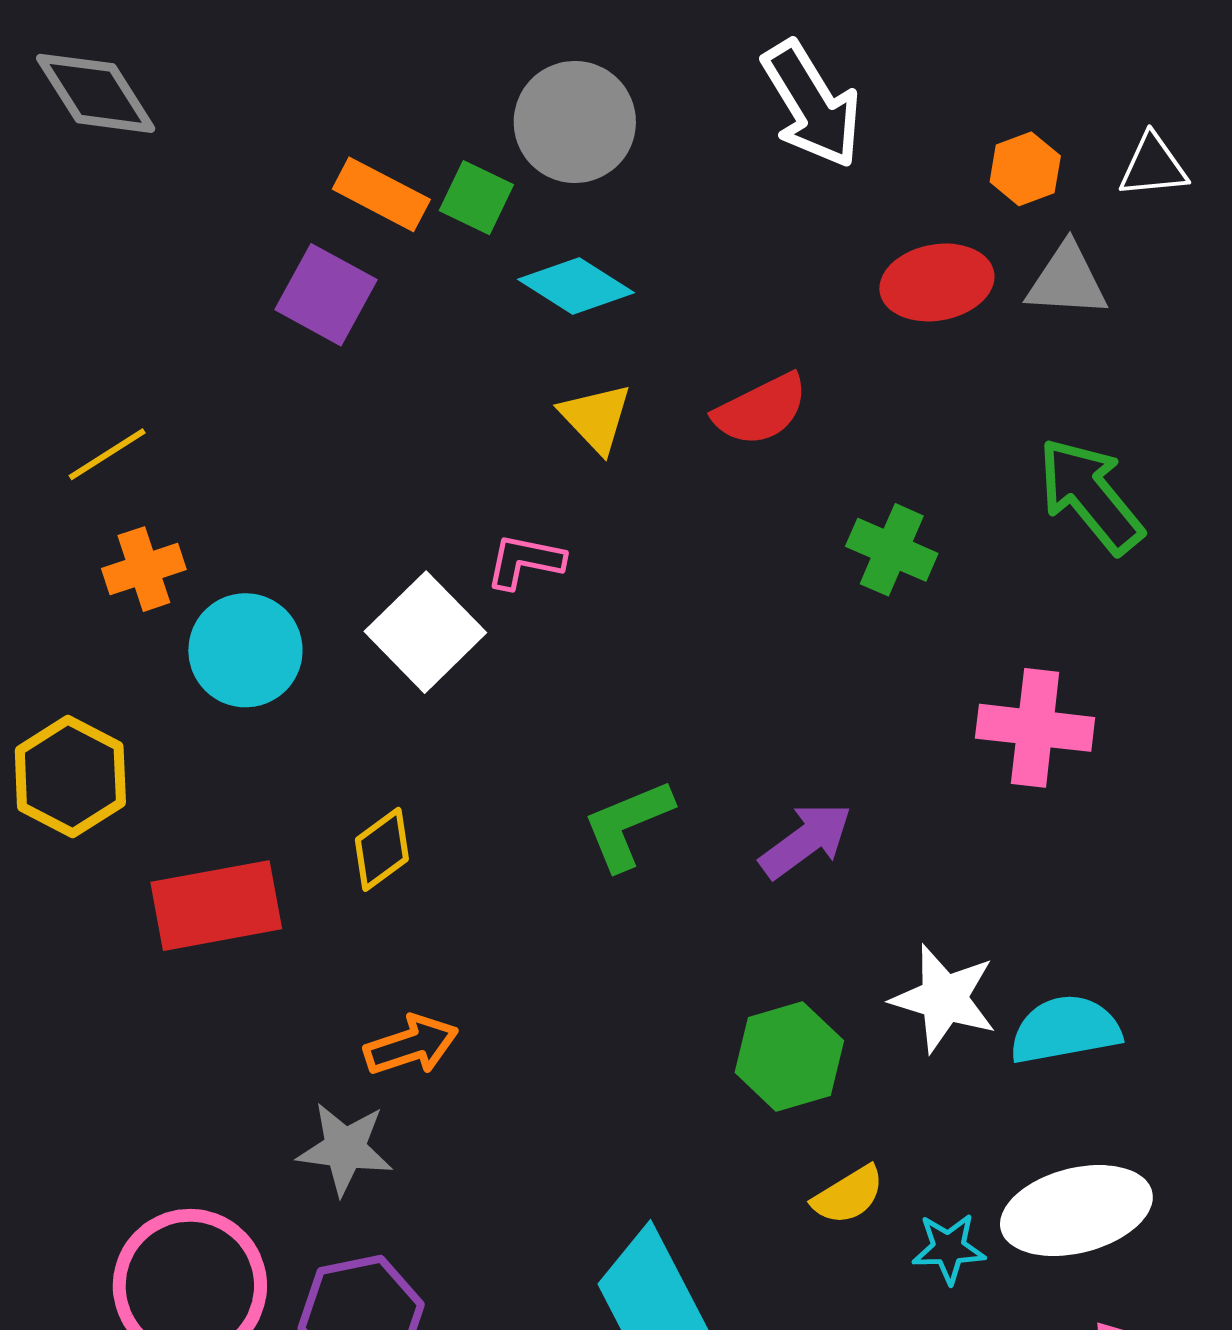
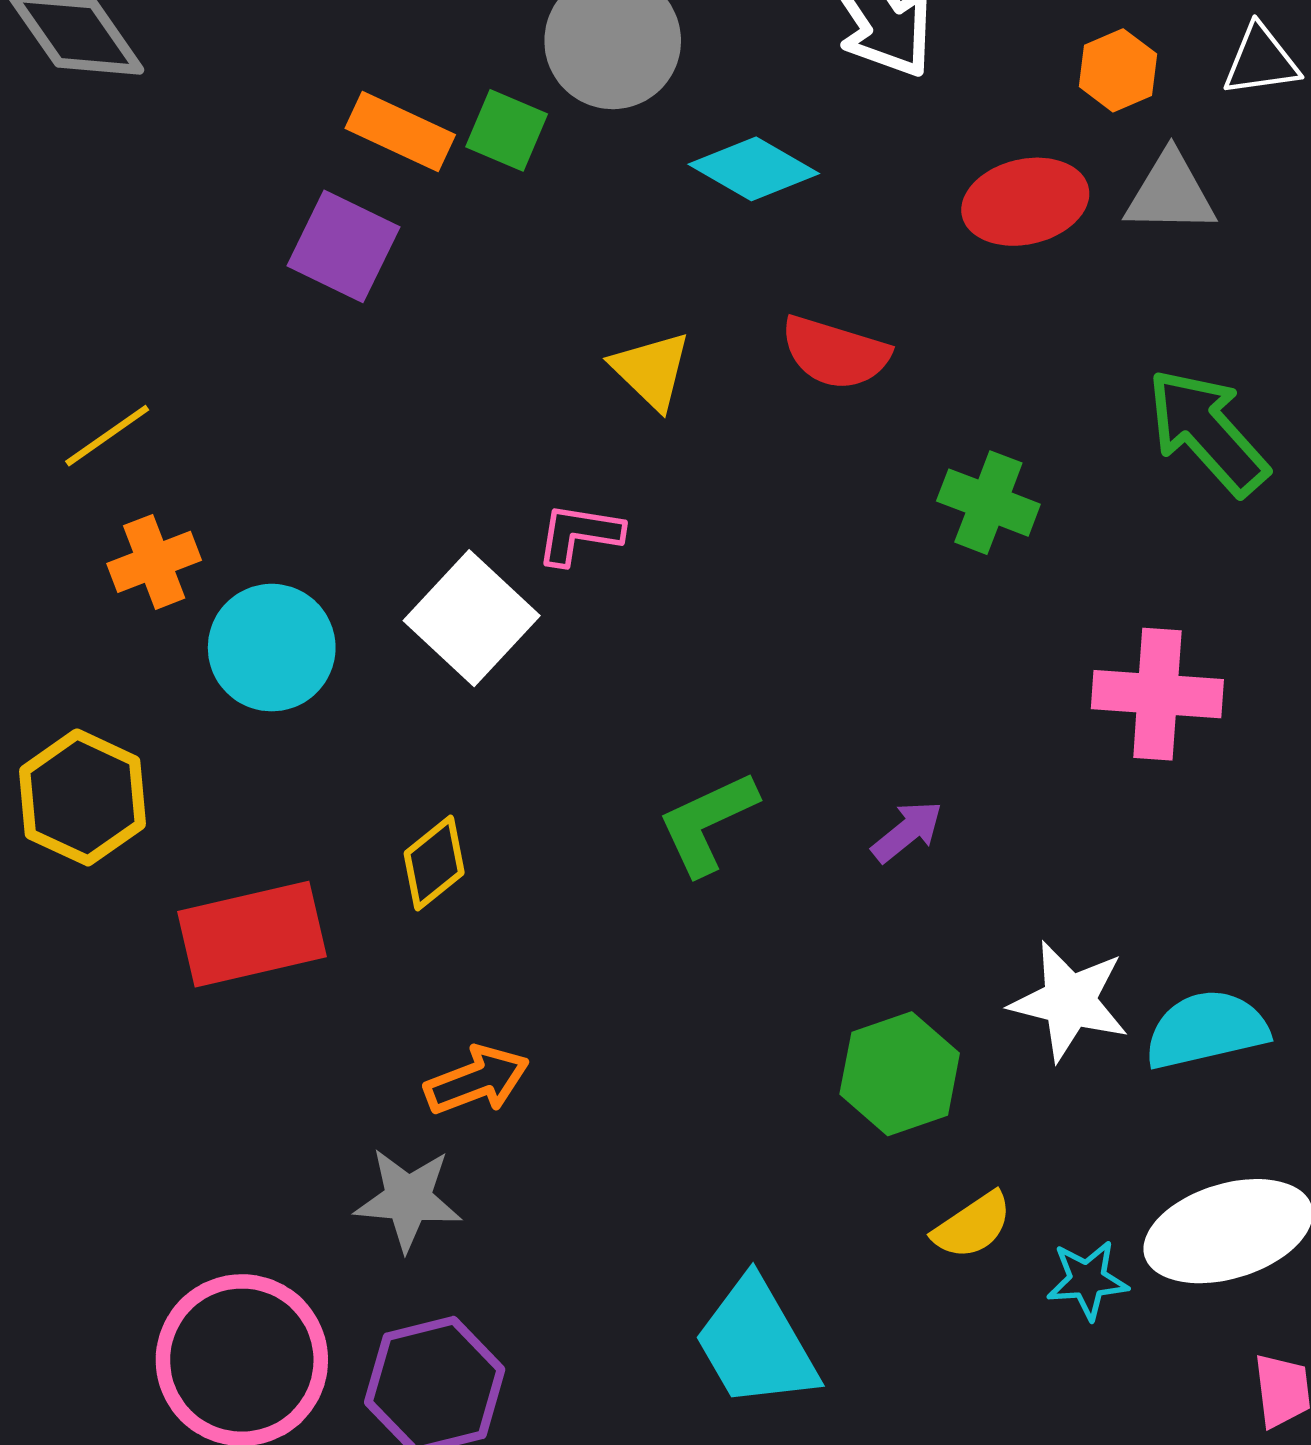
cyan diamond: (576, 286) -> (754, 169), moved
red semicircle: (761, 410) -> (835, 353), turned 46
purple arrow: (806, 840) -> (907, 831), size x0.7

